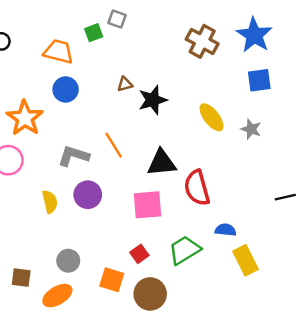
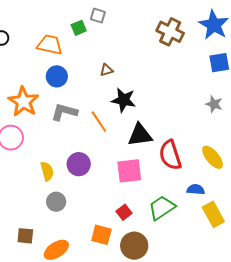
black star: (153, 100) -> (124, 100), moved, turned 30
yellow ellipse: (212, 117) -> (213, 157), moved
gray L-shape: (73, 156) -> (64, 112), moved
gray circle: (68, 261) -> (56, 202), moved

